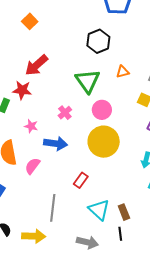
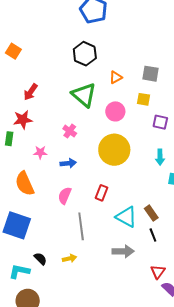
red arrow: (36, 65) -> (31, 92), size x0.7
pink circle: (102, 110) -> (115, 111), moved
blue arrow: (56, 144) -> (68, 163), size x0.7
pink semicircle: (32, 166) -> (65, 196), moved
yellow arrow: (34, 236) -> (69, 258), size x0.6

